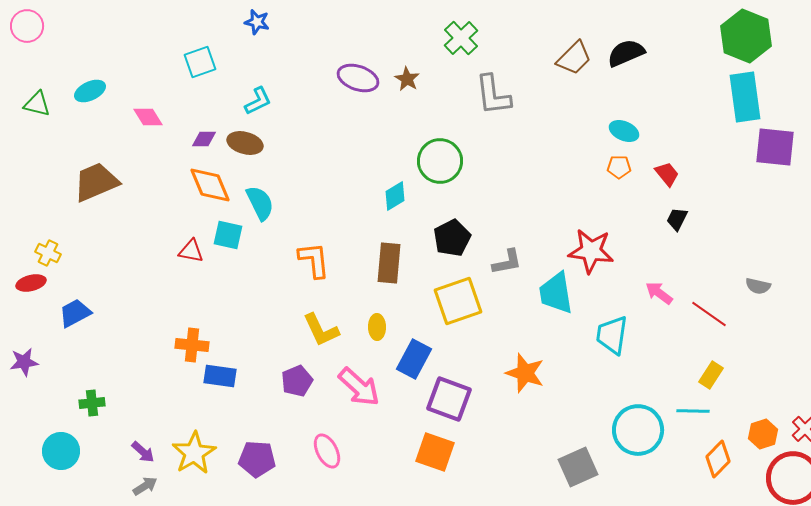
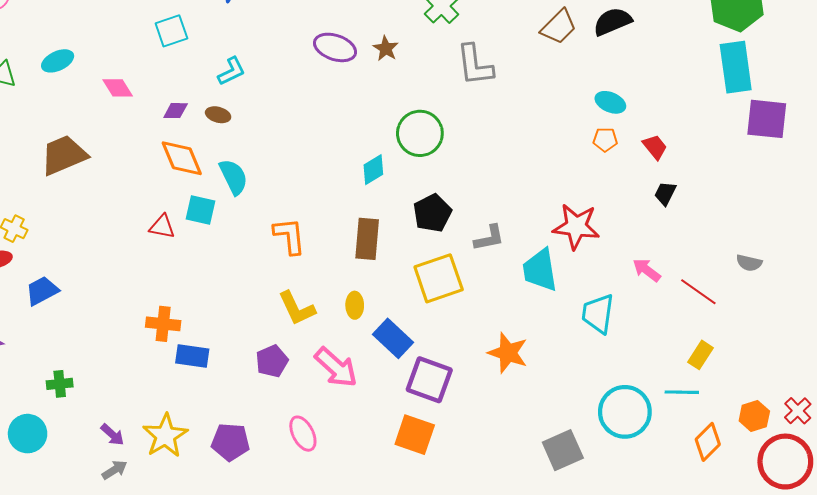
brown ellipse: (245, 143) -> (218, 115), size x0.7
blue rectangle: (414, 359) -> (393, 338), turned -75

